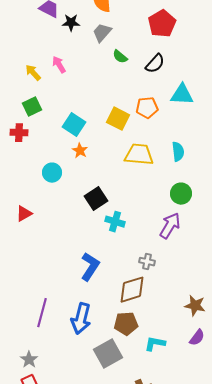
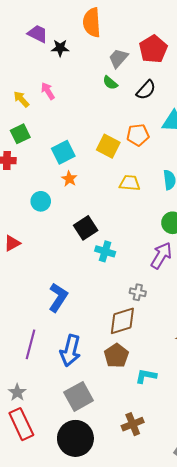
gray trapezoid: (102, 33) -> (118, 58), moved
cyan square: (74, 125) -> (63, 152), turned 30
yellow trapezoid: (139, 155) -> (130, 183), size x0.7
blue L-shape: (90, 267) -> (58, 297), moved
brown pentagon: (126, 324) -> (116, 356), turned -30
gray square: (108, 354) -> (79, 396), moved

